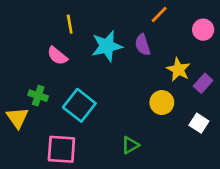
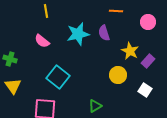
orange line: (159, 14) -> (116, 11), turned 48
yellow line: (70, 24) -> (46, 11), moved
green cross: (38, 96) -> (10, 59), moved

